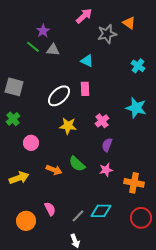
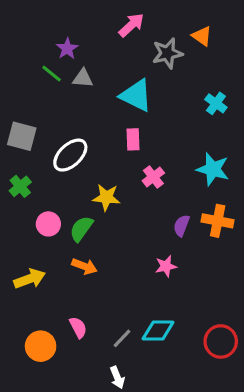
cyan triangle: (87, 61) -> (136, 96), size x1.6
white ellipse: (59, 96) -> (70, 155), moved
pink cross: (102, 121) -> (153, 177), moved
purple semicircle: (107, 145) -> (182, 226), moved
green semicircle: (77, 164) -> (81, 229), moved, turned 84
orange cross: (134, 183) -> (218, 221), moved

